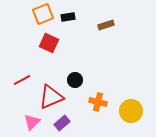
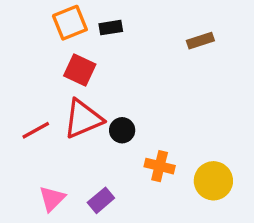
brown rectangle: (106, 25) -> (200, 41), moved
red triangle: (51, 97) -> (83, 119), moved

